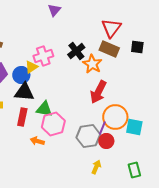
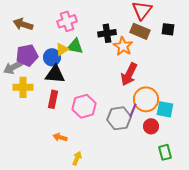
black cross: (76, 51) -> (107, 33), turned 30
pink cross: (43, 56) -> (67, 21), moved
green triangle: (44, 109) -> (75, 46), moved
orange arrow: (37, 141) -> (60, 137), moved
red circle: (106, 141) -> (151, 126), moved
yellow arrow: (96, 167) -> (77, 158), moved

